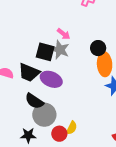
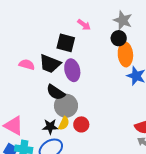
gray star: (60, 50) -> (123, 20), moved
purple ellipse: (51, 79) -> (72, 70), turned 55
yellow semicircle: (72, 128) -> (64, 123), moved

